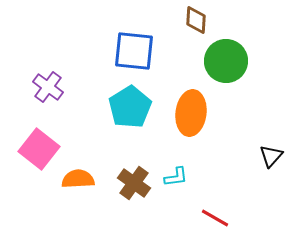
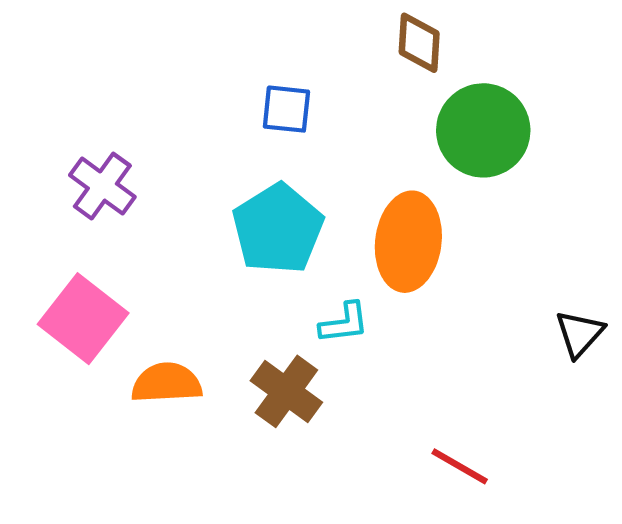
blue square: (134, 51) -> (286, 109), size x0.6
cyan L-shape: (176, 177) -> (344, 323), moved

